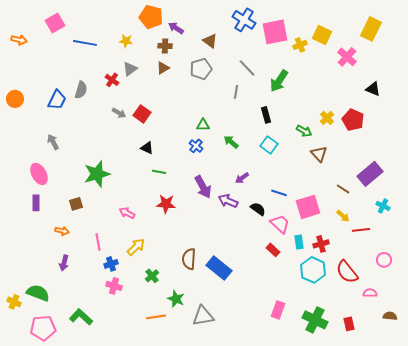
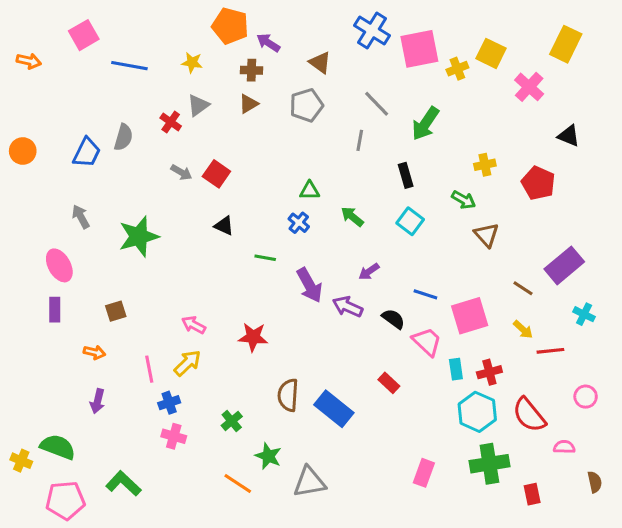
yellow cross: (327, 118) -> (485, 165), moved, turned 32
green line: (159, 172) -> (265, 258), moved
green star: (97, 174) -> (139, 236), moved
red star: (166, 204) -> (253, 337), moved
yellow arrow: (136, 247) -> (187, 363), moved
red rectangle: (273, 250) -> (389, 383), moved
brown semicircle: (390, 316) -> (595, 482), turned 72
orange line: (156, 317) -> (238, 484), turned 42
green cross: (315, 320) -> (489, 464), moved, turned -35

